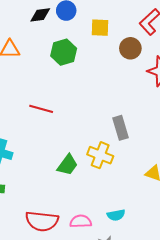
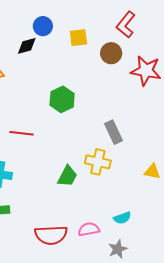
black diamond: (40, 15) -> (27, 46), moved
green hexagon: (64, 52) -> (62, 99), moved
red line: (41, 109) -> (22, 133), moved

